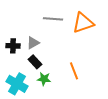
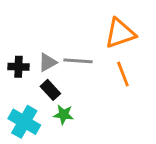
gray line: (53, 19) -> (78, 61), moved
orange line: (74, 71) -> (123, 74), moved

